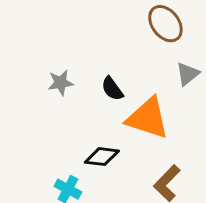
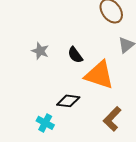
gray star: (61, 83) -> (40, 51), turned 30

